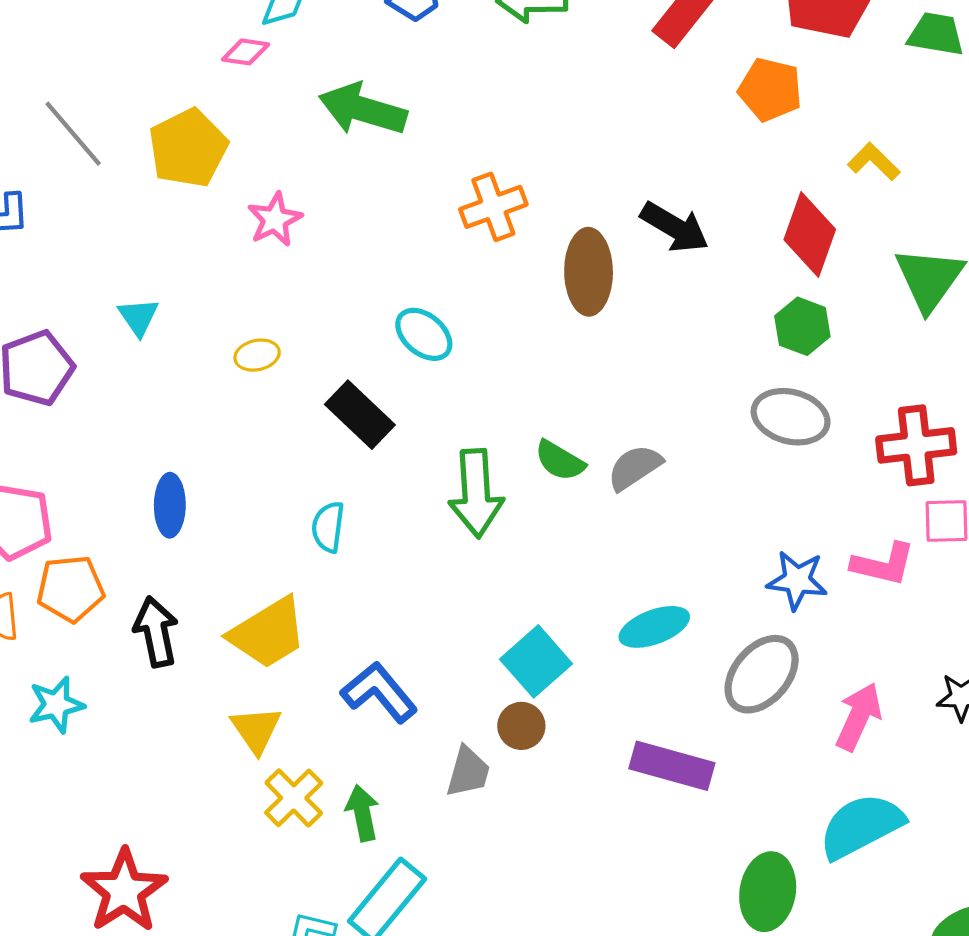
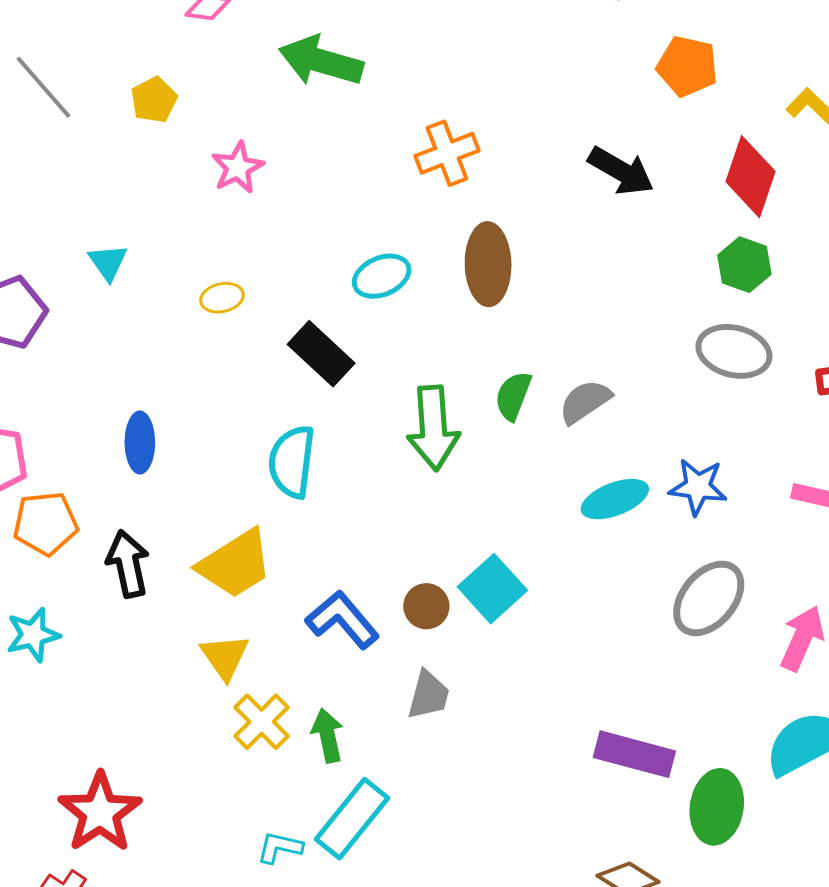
orange pentagon: (770, 90) -> (687, 66), moved
yellow pentagon: (188, 148) -> (154, 100), size x0.6
brown ellipse: (589, 272) -> (488, 264), moved
cyan ellipse: (424, 334) -> (382, 276), turned -62
green semicircle: (560, 461) -> (513, 396), turned 81
cyan semicircle: (328, 527) -> (292, 462), size x1.5
blue star: (797, 580) -> (698, 487), moved
cyan ellipse: (654, 627) -> (615, 499), moved
brown circle: (521, 726) -> (426, 606), moved
purple rectangle: (672, 766) -> (634, 754), moved

